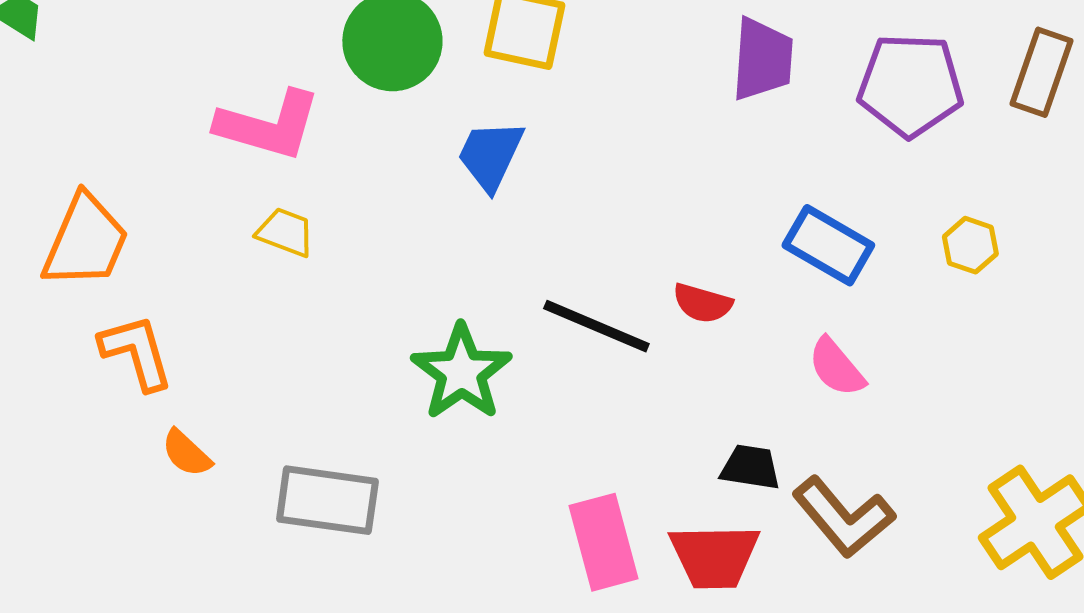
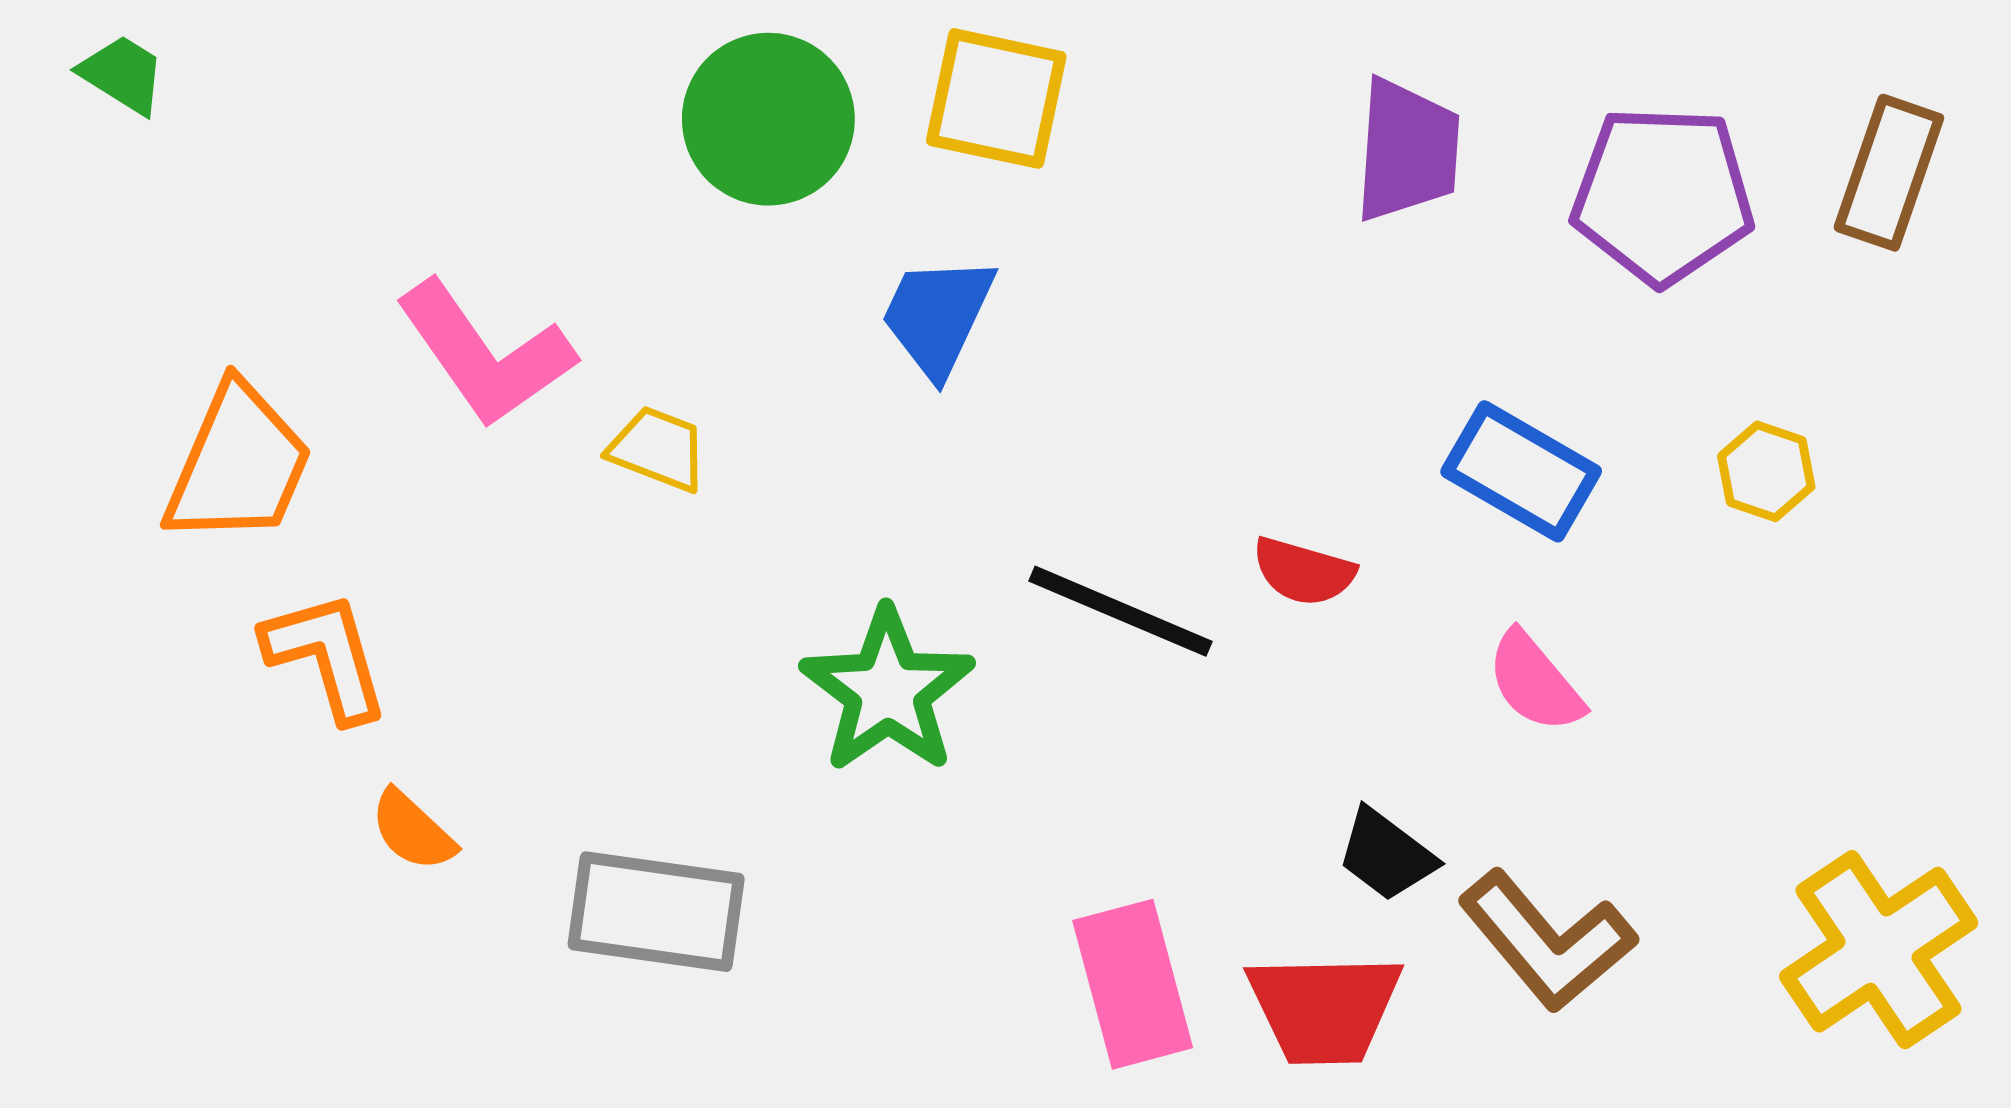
pink L-shape: (268, 125) -> (485, 354), moved, turned 39
yellow trapezoid: (285, 232) -> (658, 449), moved
black trapezoid: (750, 467) -> (1386, 855), turned -152

